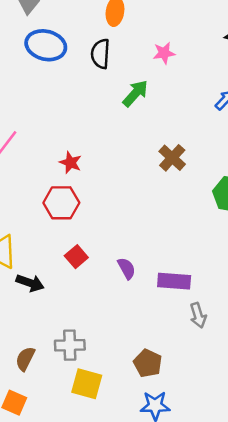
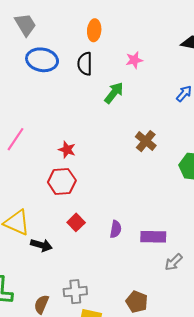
purple semicircle: (127, 268) -> (116, 229), turned 42
gray arrow: (198, 315) -> (174, 262), turned 66

